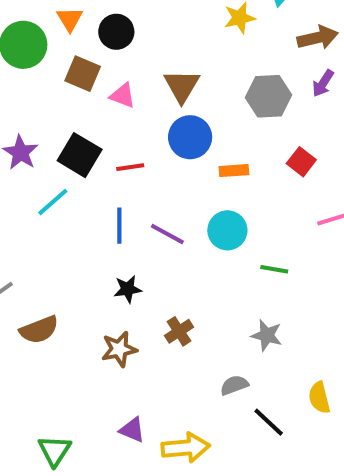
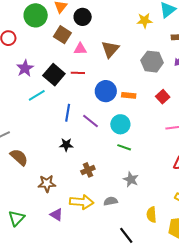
pink triangle: (123, 96) -> (80, 49), turned -32
blue circle: (190, 137) -> (106, 91), moved
red line: (130, 167) -> (78, 73), moved
green line: (274, 269) -> (124, 147), moved
brown semicircle: (39, 330) -> (19, 157), turned -126
brown star: (119, 349) -> (47, 184), moved
black line: (269, 422) -> (126, 235), moved
yellow arrow: (186, 448) -> (82, 202), moved

